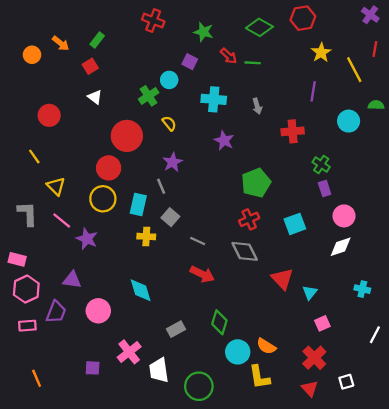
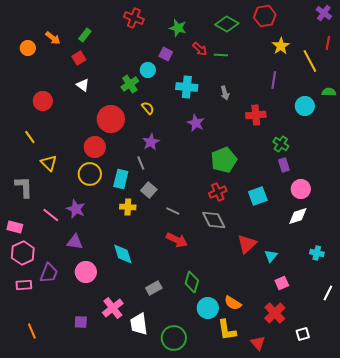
pink line: (62, 221) -> (51, 215), moved
red triangle: (282, 279) -> (247, 244), turned 30
purple triangle: (72, 280) -> (75, 242), moved
red triangle: (310, 389) -> (258, 343), moved

